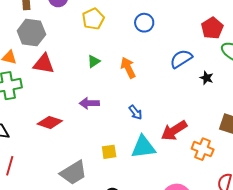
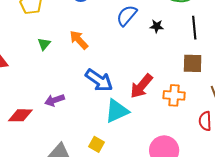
purple arrow: (89, 103) -> (54, 100), moved
blue arrow: (135, 112) -> (99, 80), size x1.8
yellow square: (109, 152) -> (96, 144), moved, turned -35

